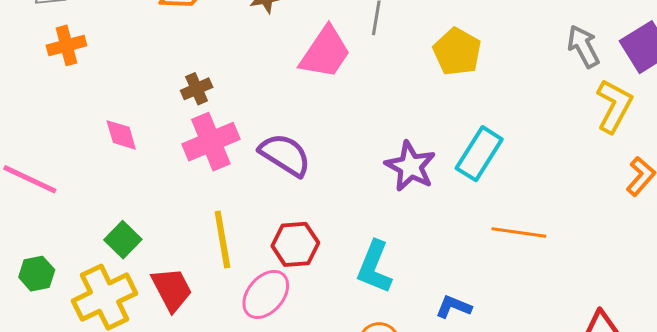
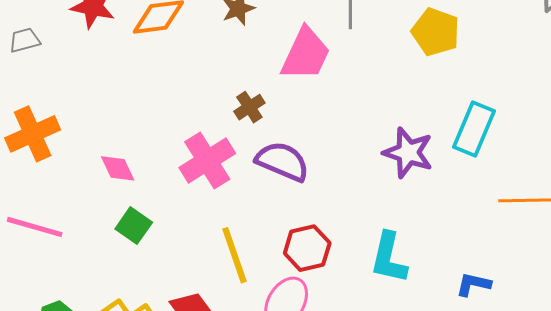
orange cross: (66, 45) -> (33, 134), moved, size x1.4
brown cross: (197, 89) -> (249, 107), moved
green square: (123, 240) -> (134, 226), moved

